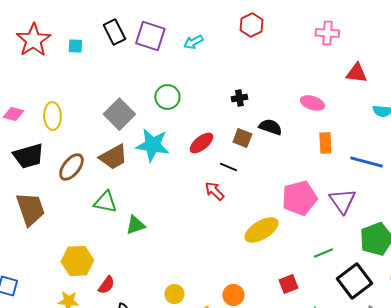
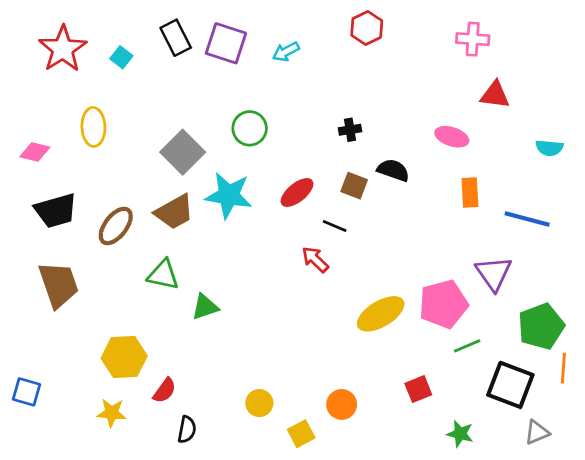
cyan square: (75, 46) -> (121, 57), turned 35
red triangle: (356, 73) -> (495, 95), moved
yellow ellipse: (52, 116) -> (93, 127), moved
pink pentagon: (299, 198) -> (443, 304), moved
black square: (354, 281) -> (510, 385), turned -32

